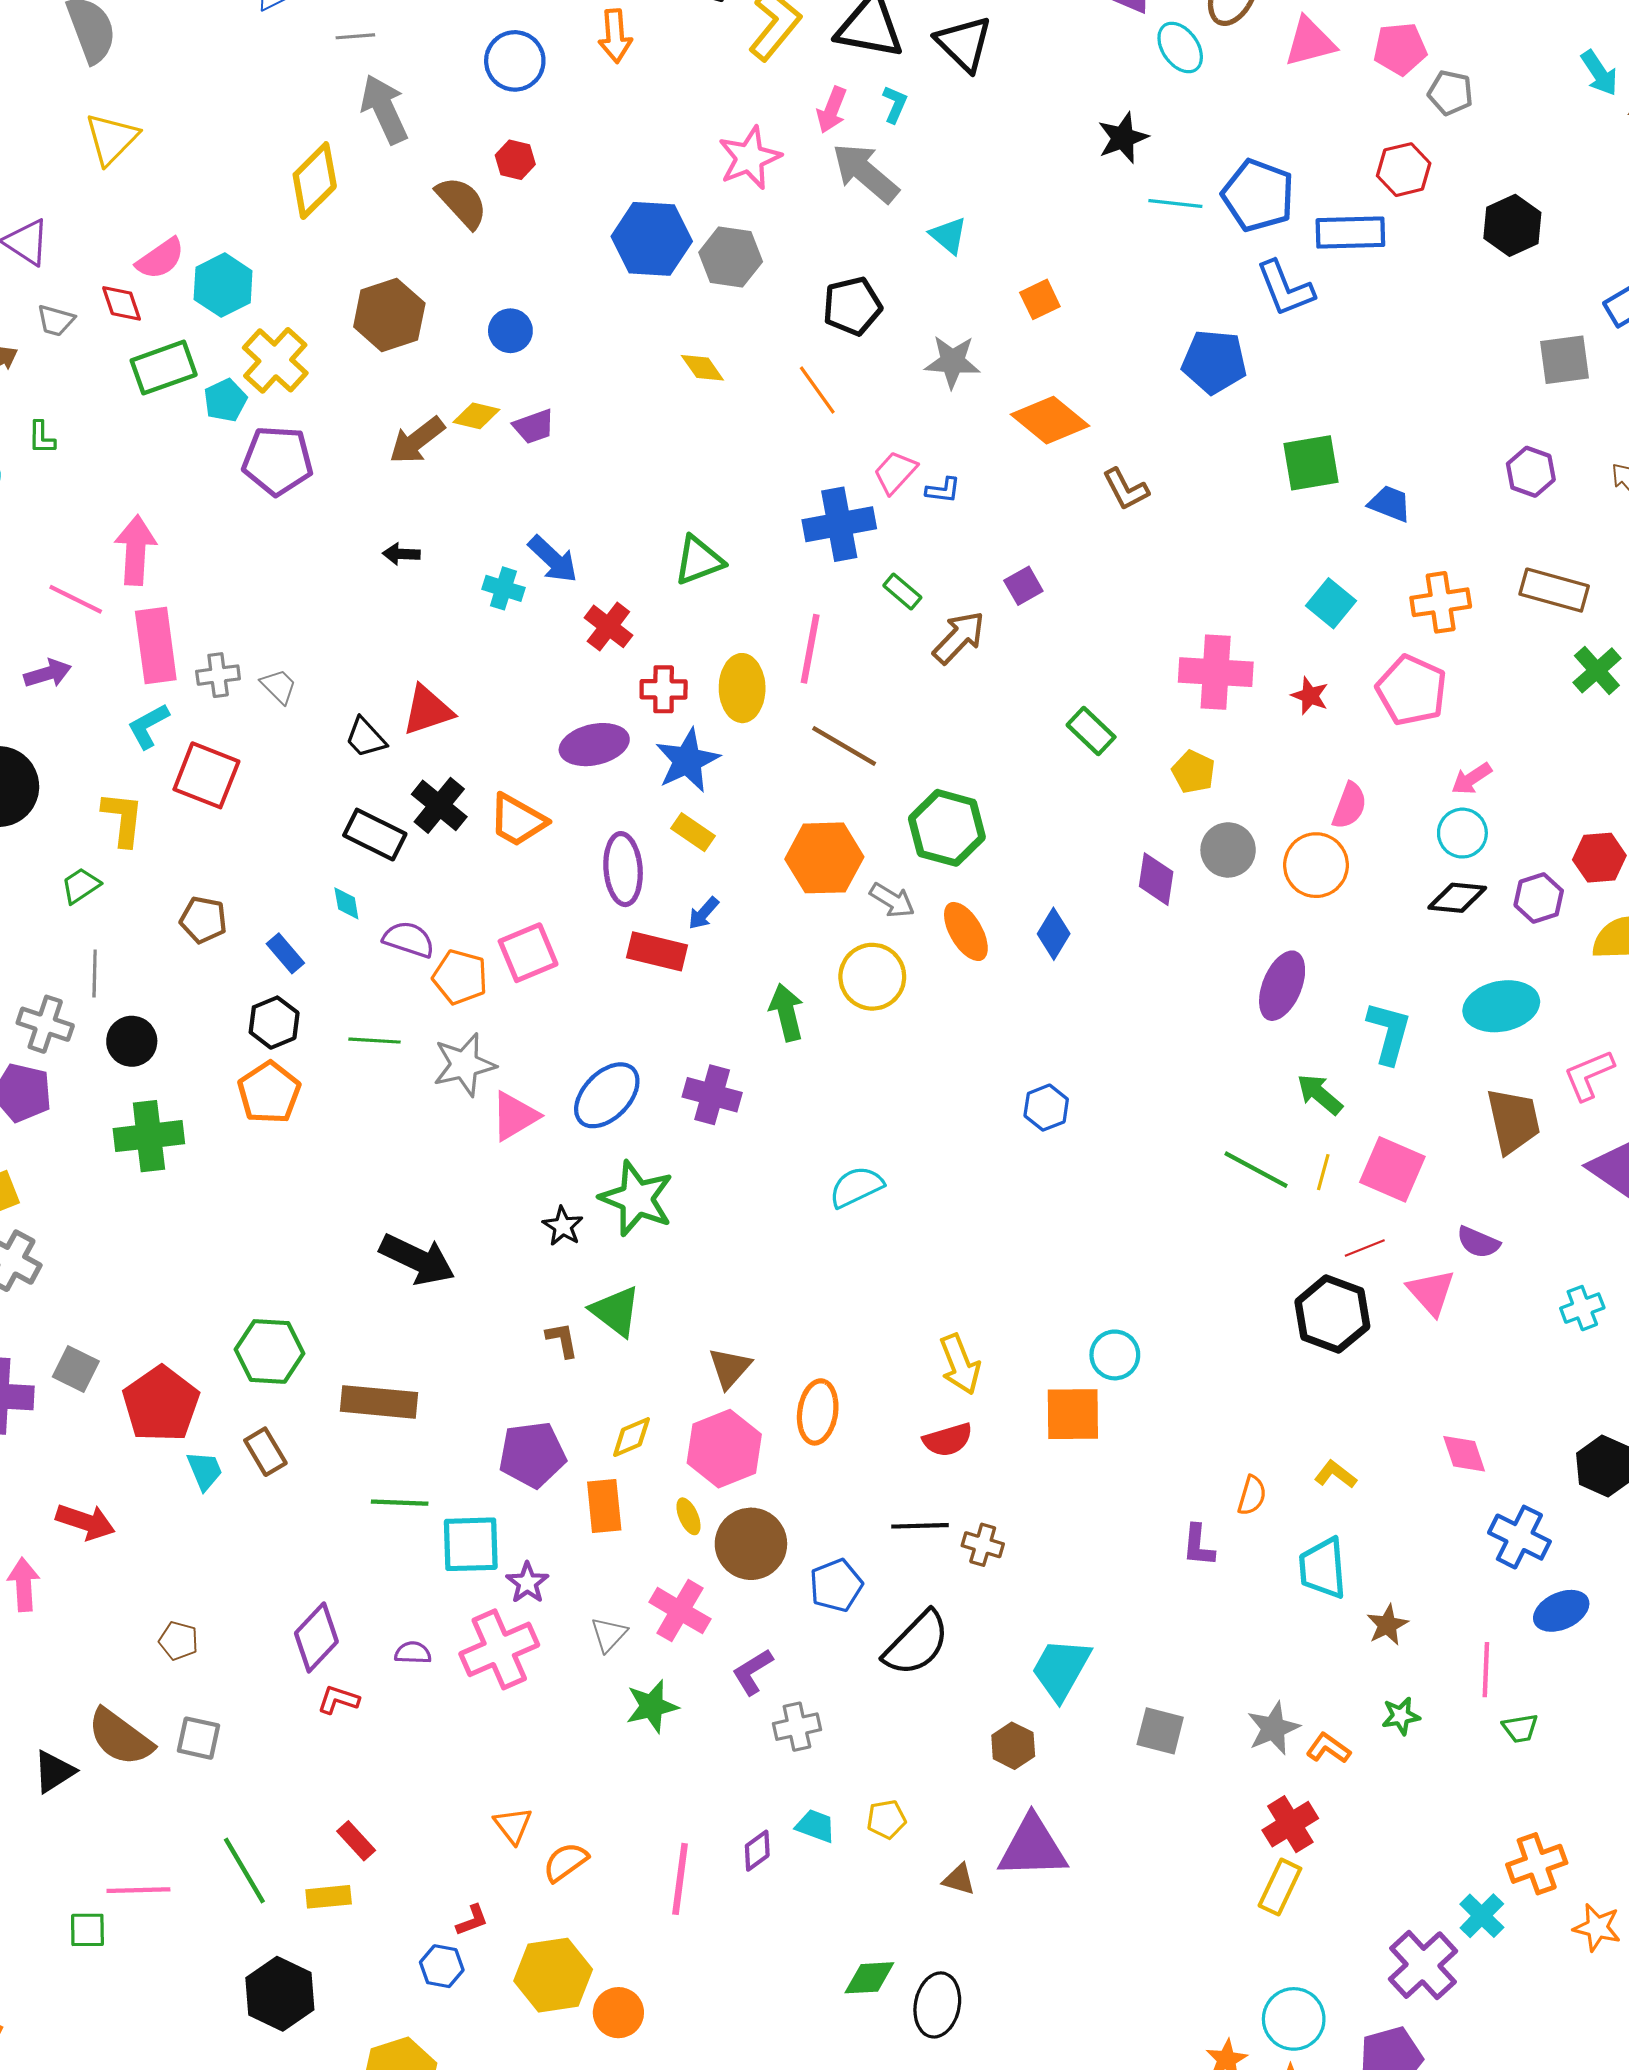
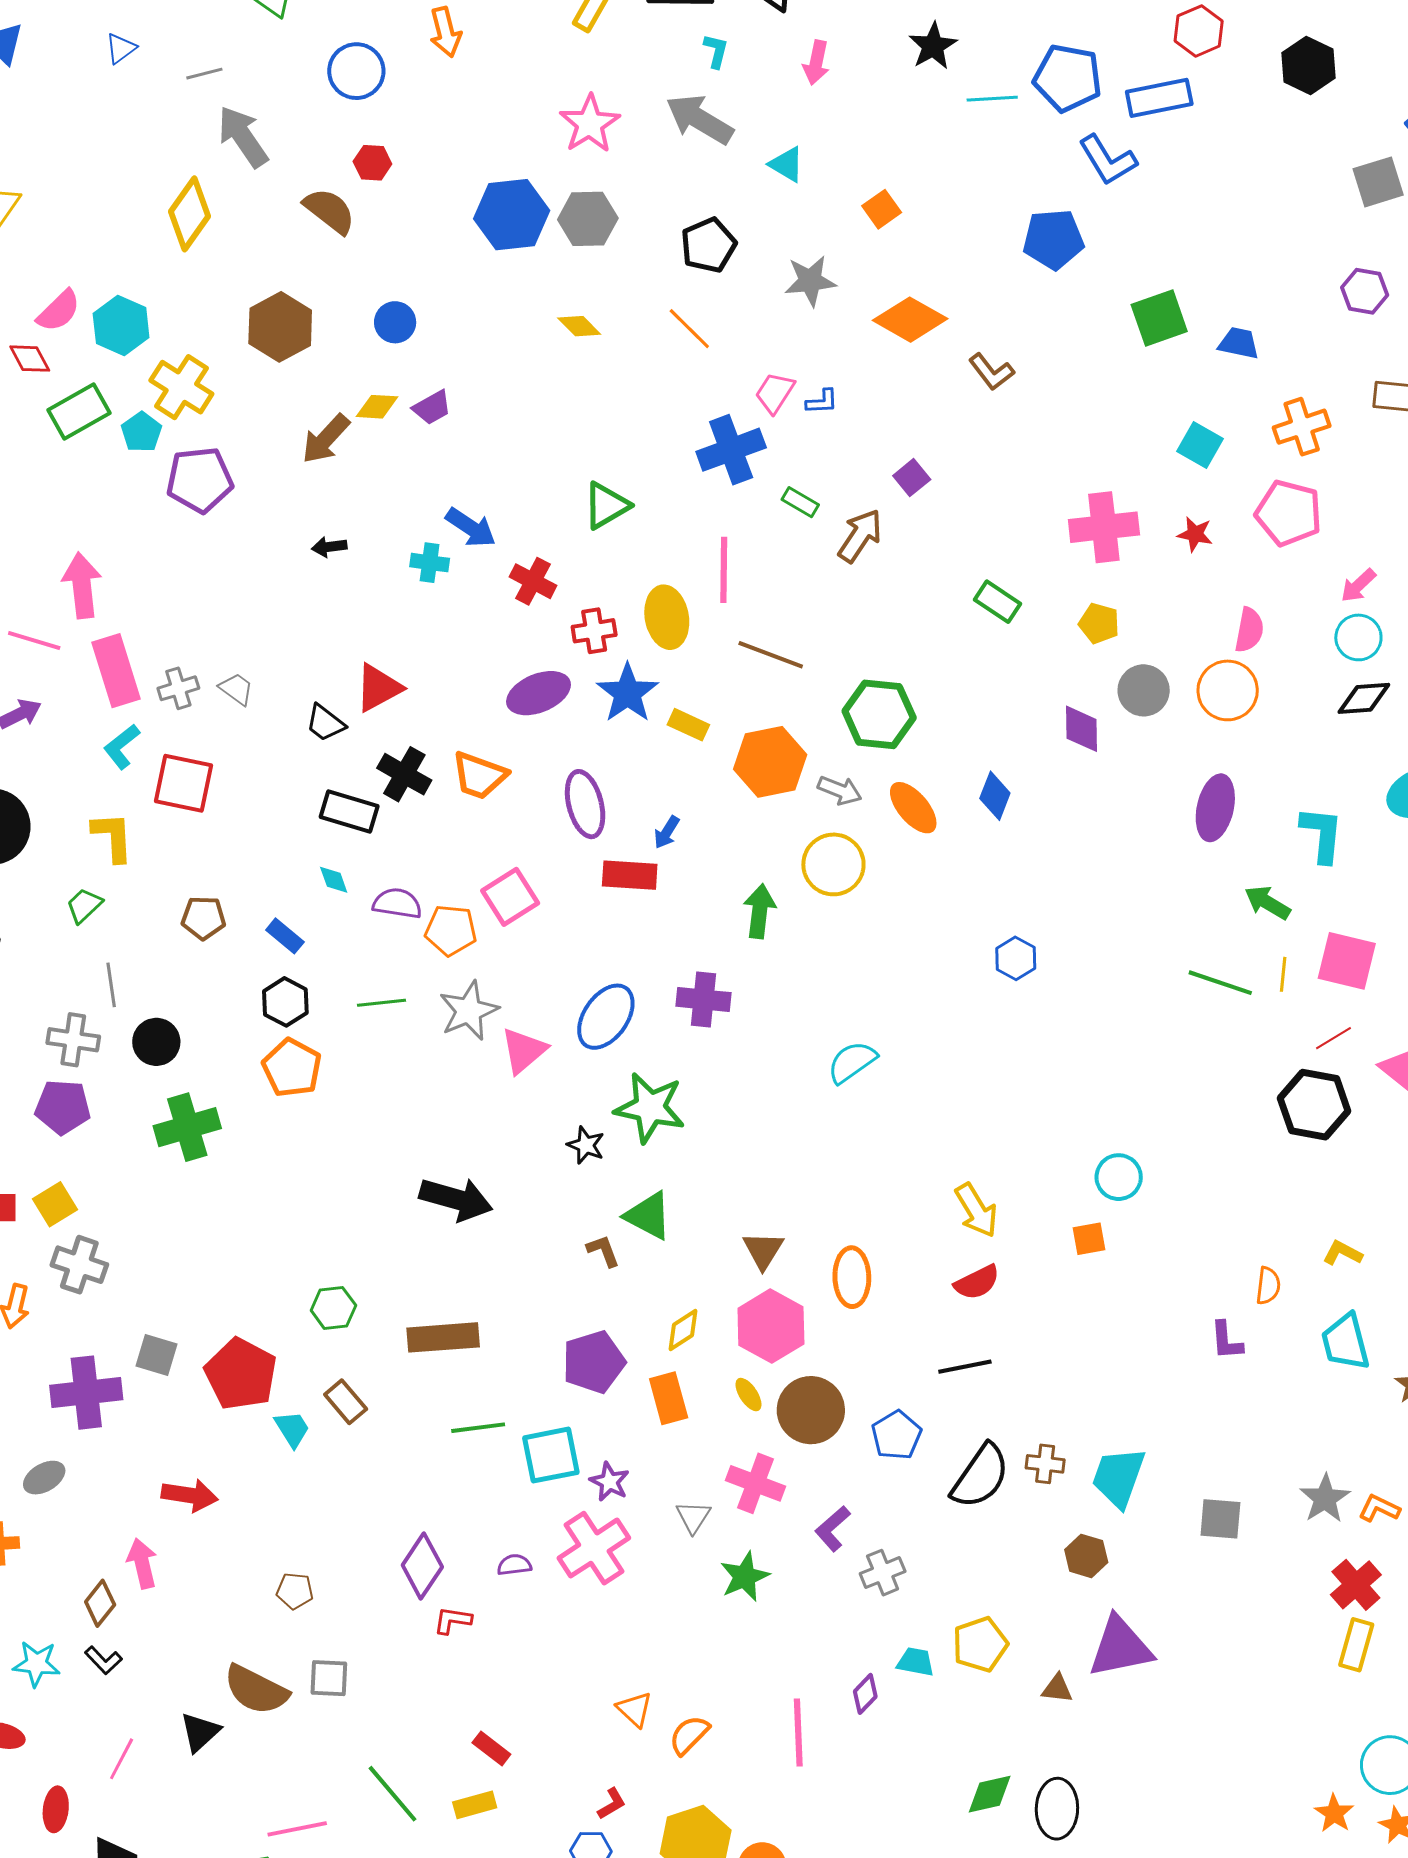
pink arrow: (832, 110) -> (816, 63), moved
yellow rectangle: (693, 832) -> (688, 725), moved
green arrow: (787, 1012) -> (760, 911), turned 30
green hexagon: (270, 1351) -> (333, 1308), size x0.7
orange square: (1073, 1414) -> (1089, 1239), size x0.6
brown cross: (983, 1545) -> (1045, 1464), moved
yellow pentagon: (886, 1819) -> (980, 1644), size x1.5

